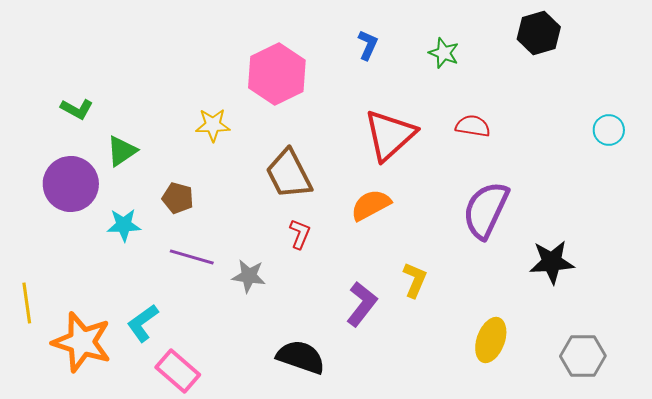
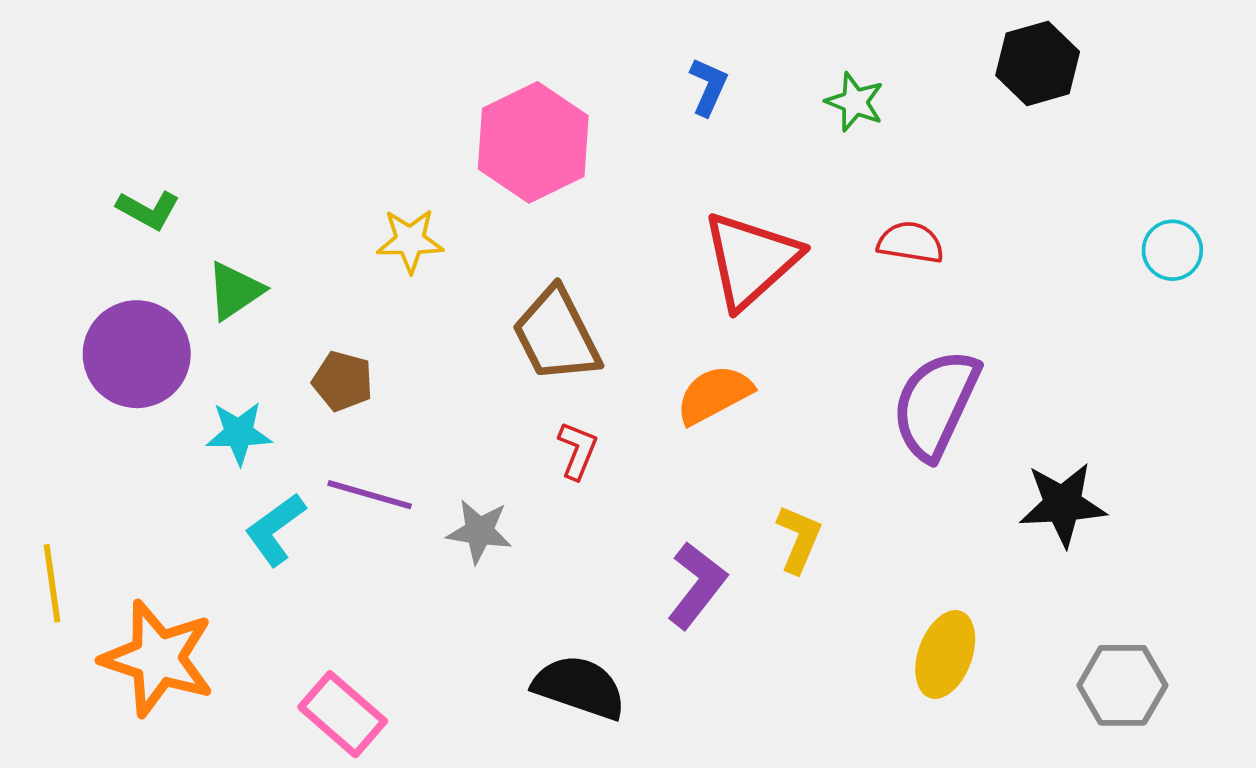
cyan L-shape: (143, 323) -> (275, 529), moved

